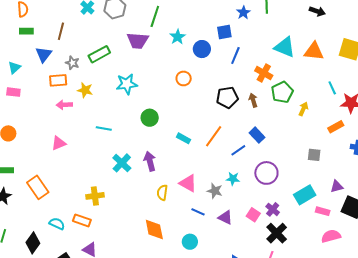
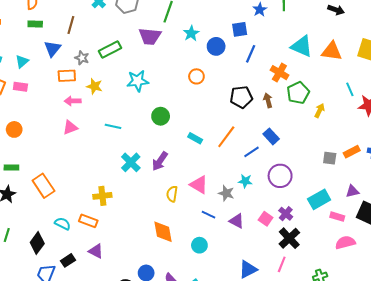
orange rectangle: (336, 127) -> (352, 152), moved
pink triangle: (59, 143) -> (70, 127), moved
purple arrow: (150, 161) -> (160, 161), turned -132

